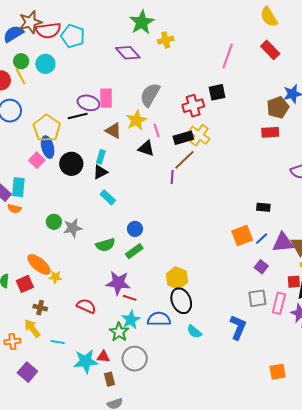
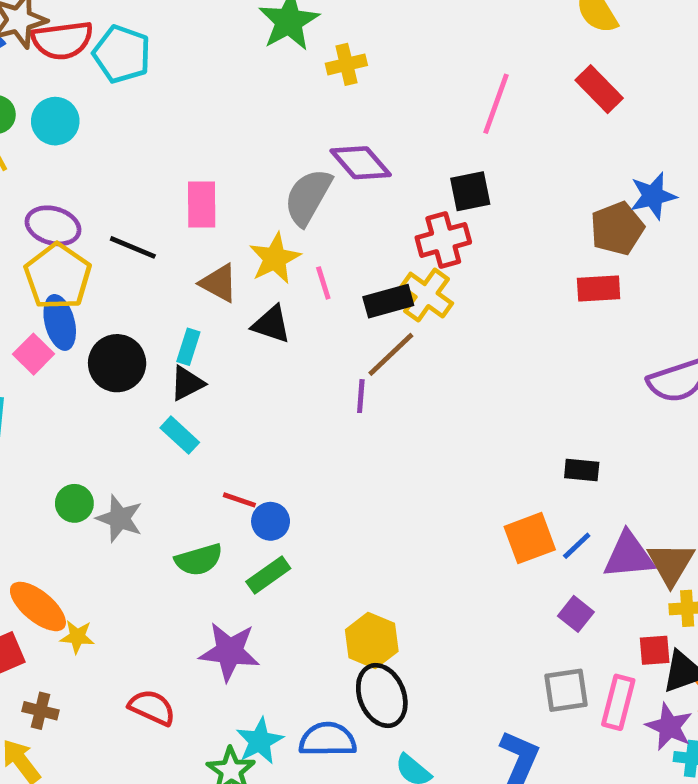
purple diamond: (128, 53) -> (361, 163), moved
purple ellipse: (88, 103) -> (53, 226), moved
red cross: (193, 106) -> (443, 240), moved
black line: (78, 116) -> (133, 247), turned 36
black triangle: (146, 148) -> (271, 324), moved
cyan rectangle: (108, 197) -> (180, 435), moved
gray star: (73, 228) -> (120, 519), turned 30
red line: (130, 298) -> (239, 500), moved

